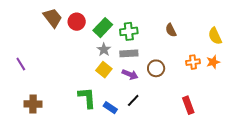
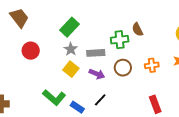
red circle: (77, 22) -> (31, 51), moved
green cross: (129, 31) -> (120, 40), moved
orange cross: (193, 62) -> (152, 65), moved
green L-shape: (87, 98) -> (54, 97), turned 135

